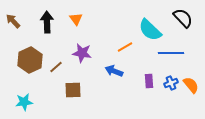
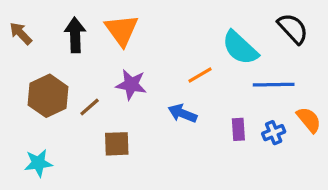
orange triangle: (76, 19) -> (122, 30), size x1.6
orange semicircle: (191, 85) -> (309, 120), moved

